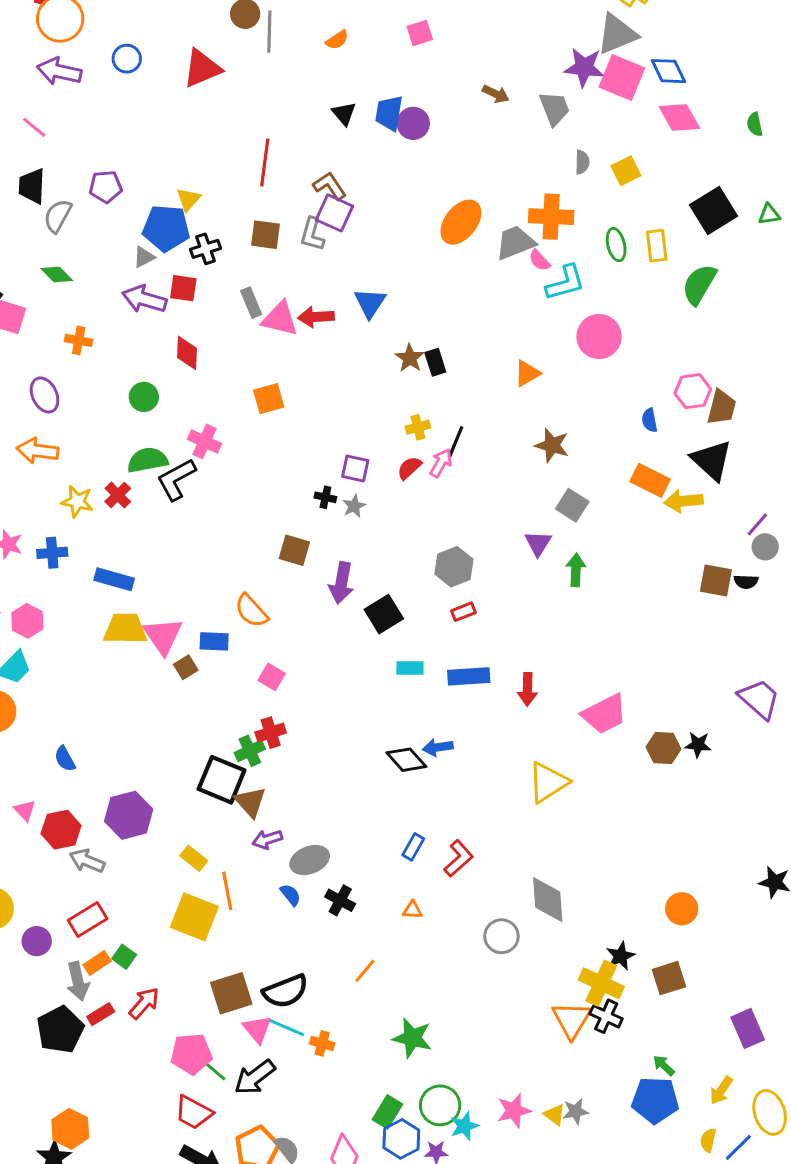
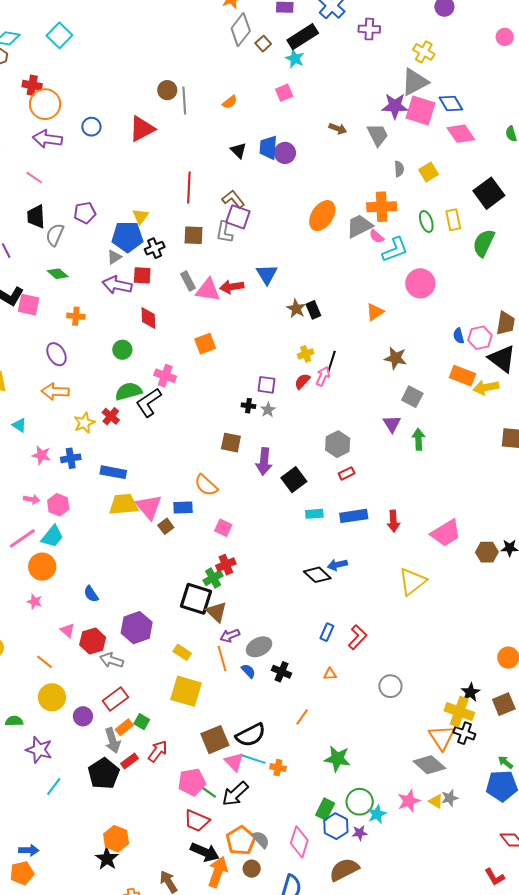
pink hexagon: (693, 391) -> (480, 338), moved
yellow star: (77, 501) -> (84, 423), turned -30
orange line: (227, 891) -> (222, 658), moved
gray diamond: (548, 900) -> (429, 765), moved, turned -40

